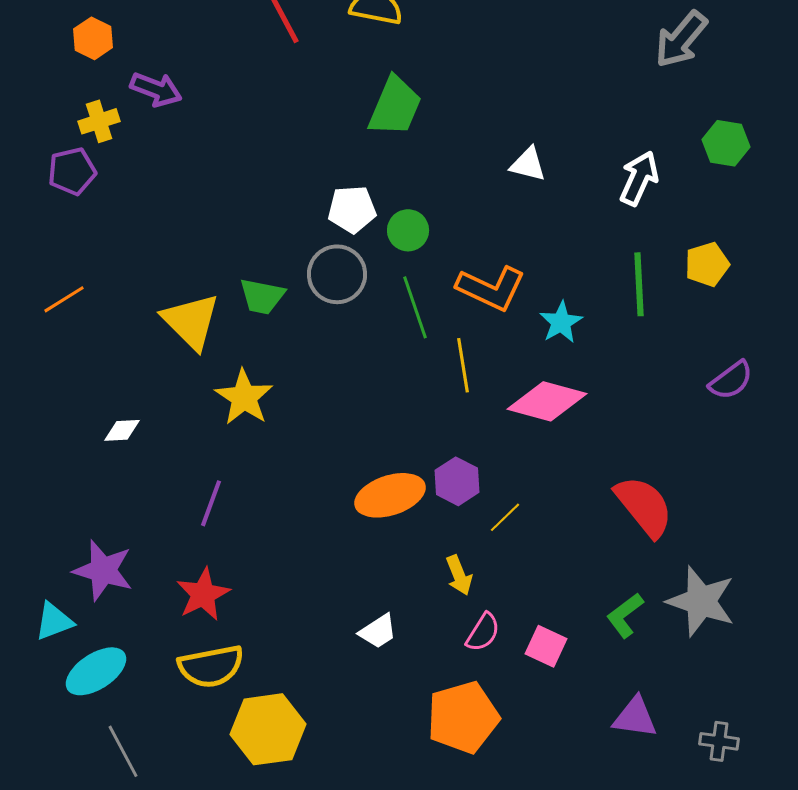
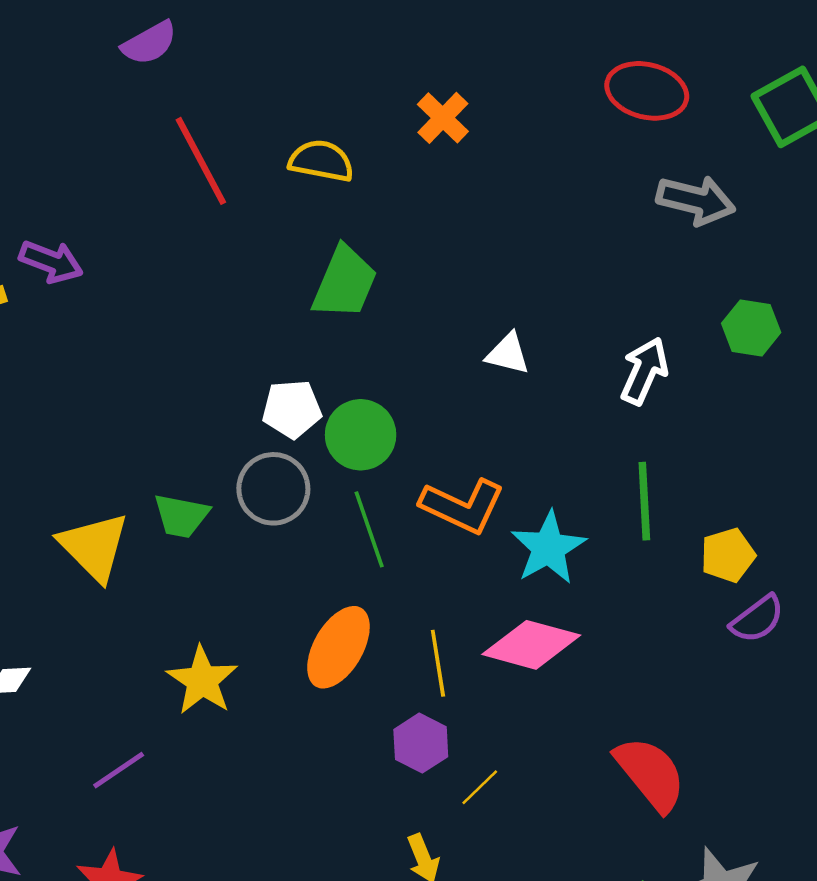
gray arrow: (681, 39) -> (696, 200), turned -116
green circle: (408, 230) -> (361, 435), size x1.4
yellow pentagon: (707, 264) -> (728, 555), moved
cyan star: (561, 322) -> (548, 548), size x1.4
yellow line: (463, 365) -> (438, 663), moved
yellow star: (244, 397) -> (202, 680), moved
orange ellipse: (390, 495) -> (338, 647), moved, turned -42
purple line: (211, 503) -> (119, 770), turned 36

